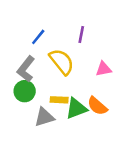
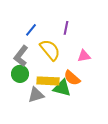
yellow rectangle: (59, 100) -> (48, 81), size x1.5
orange semicircle: (97, 106) -> (72, 78), moved
green triangle: (76, 108) -> (62, 88), turned 36

